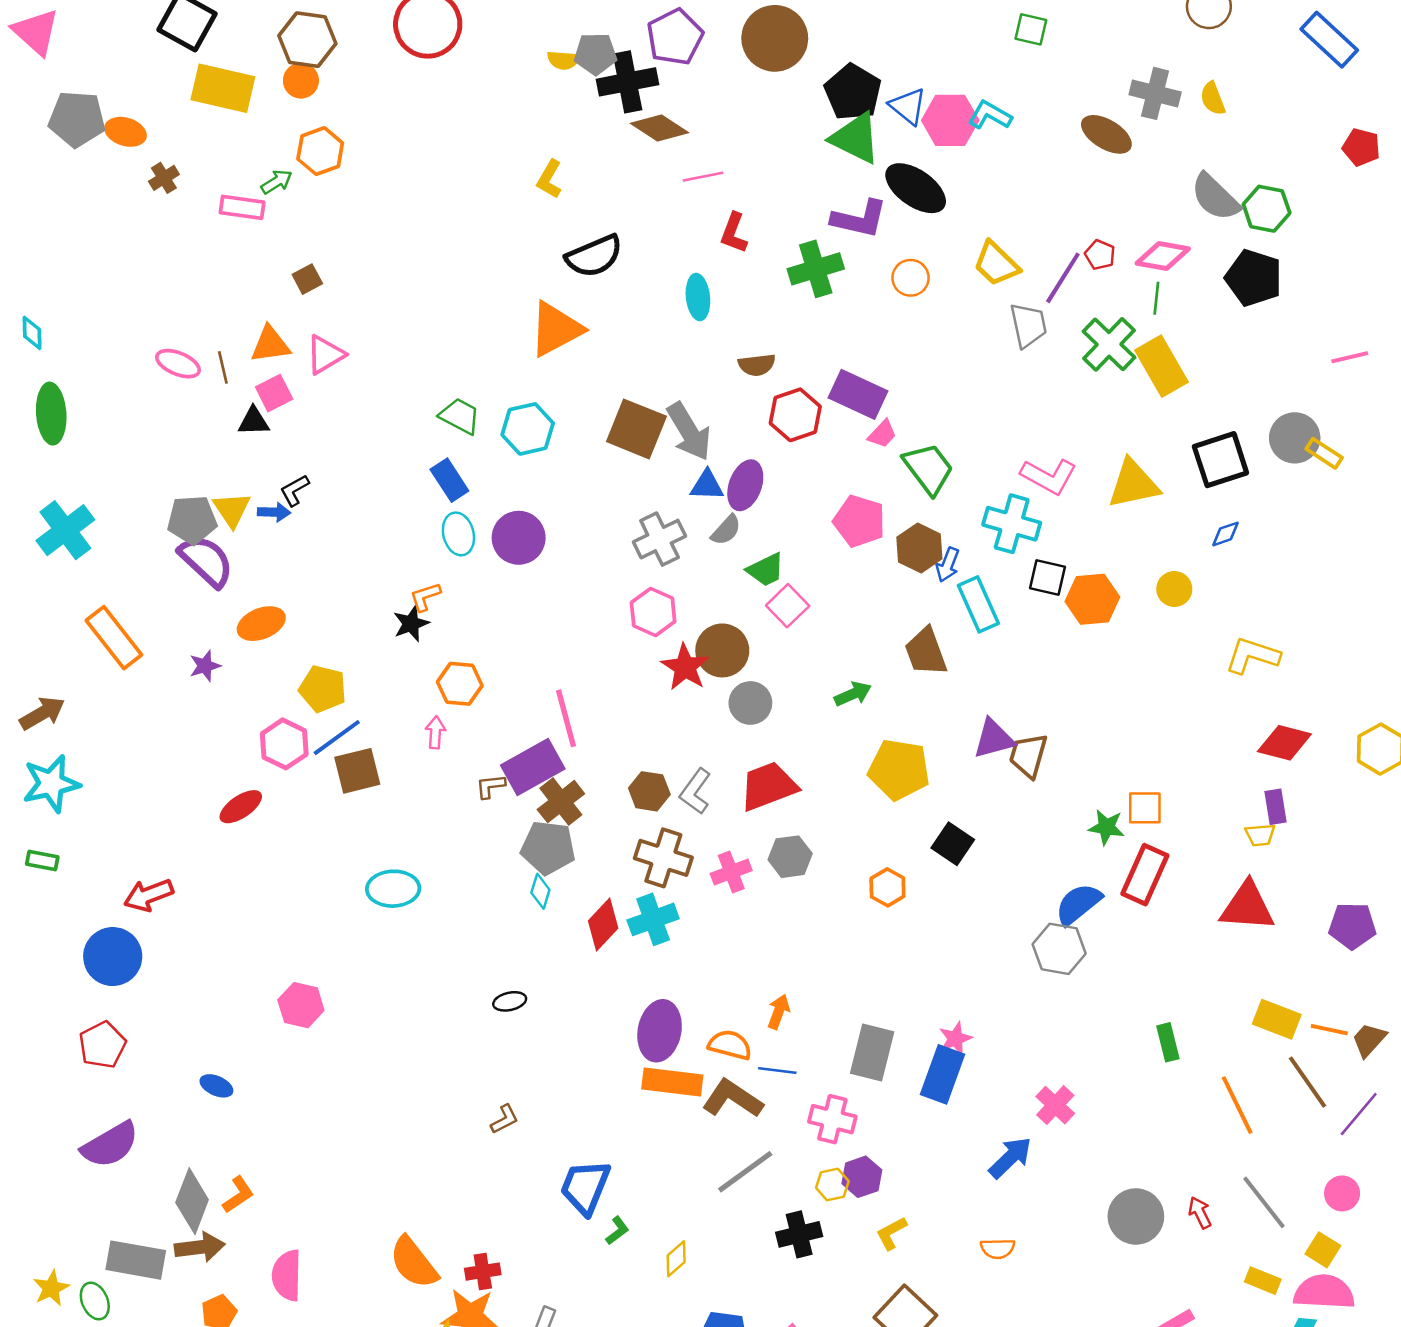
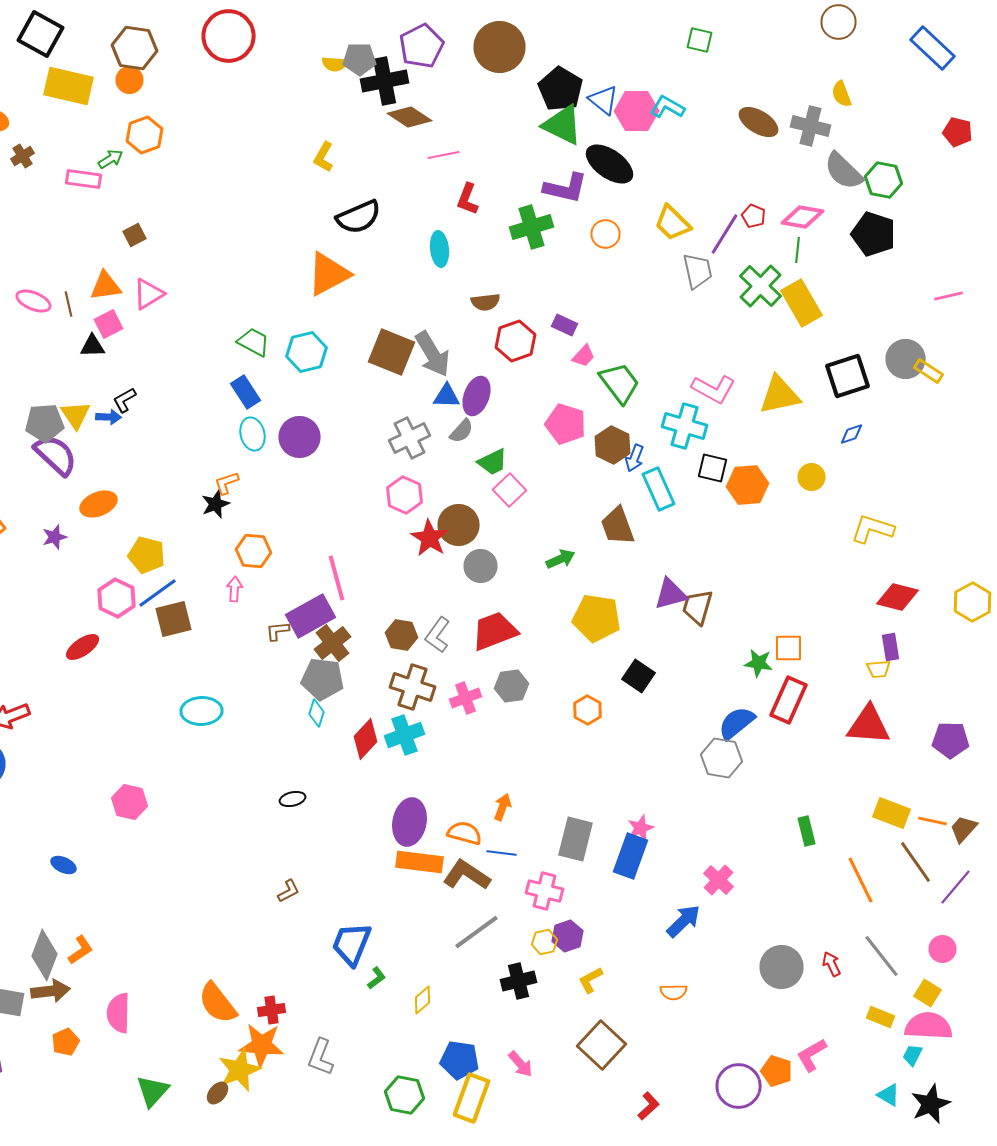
gray cross: (1155, 93) -> (810, 126), moved
purple rectangle: (858, 394) -> (564, 325), size x0.6

